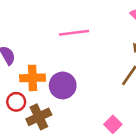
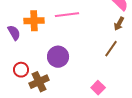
orange cross: (33, 78) -> (34, 21), moved

